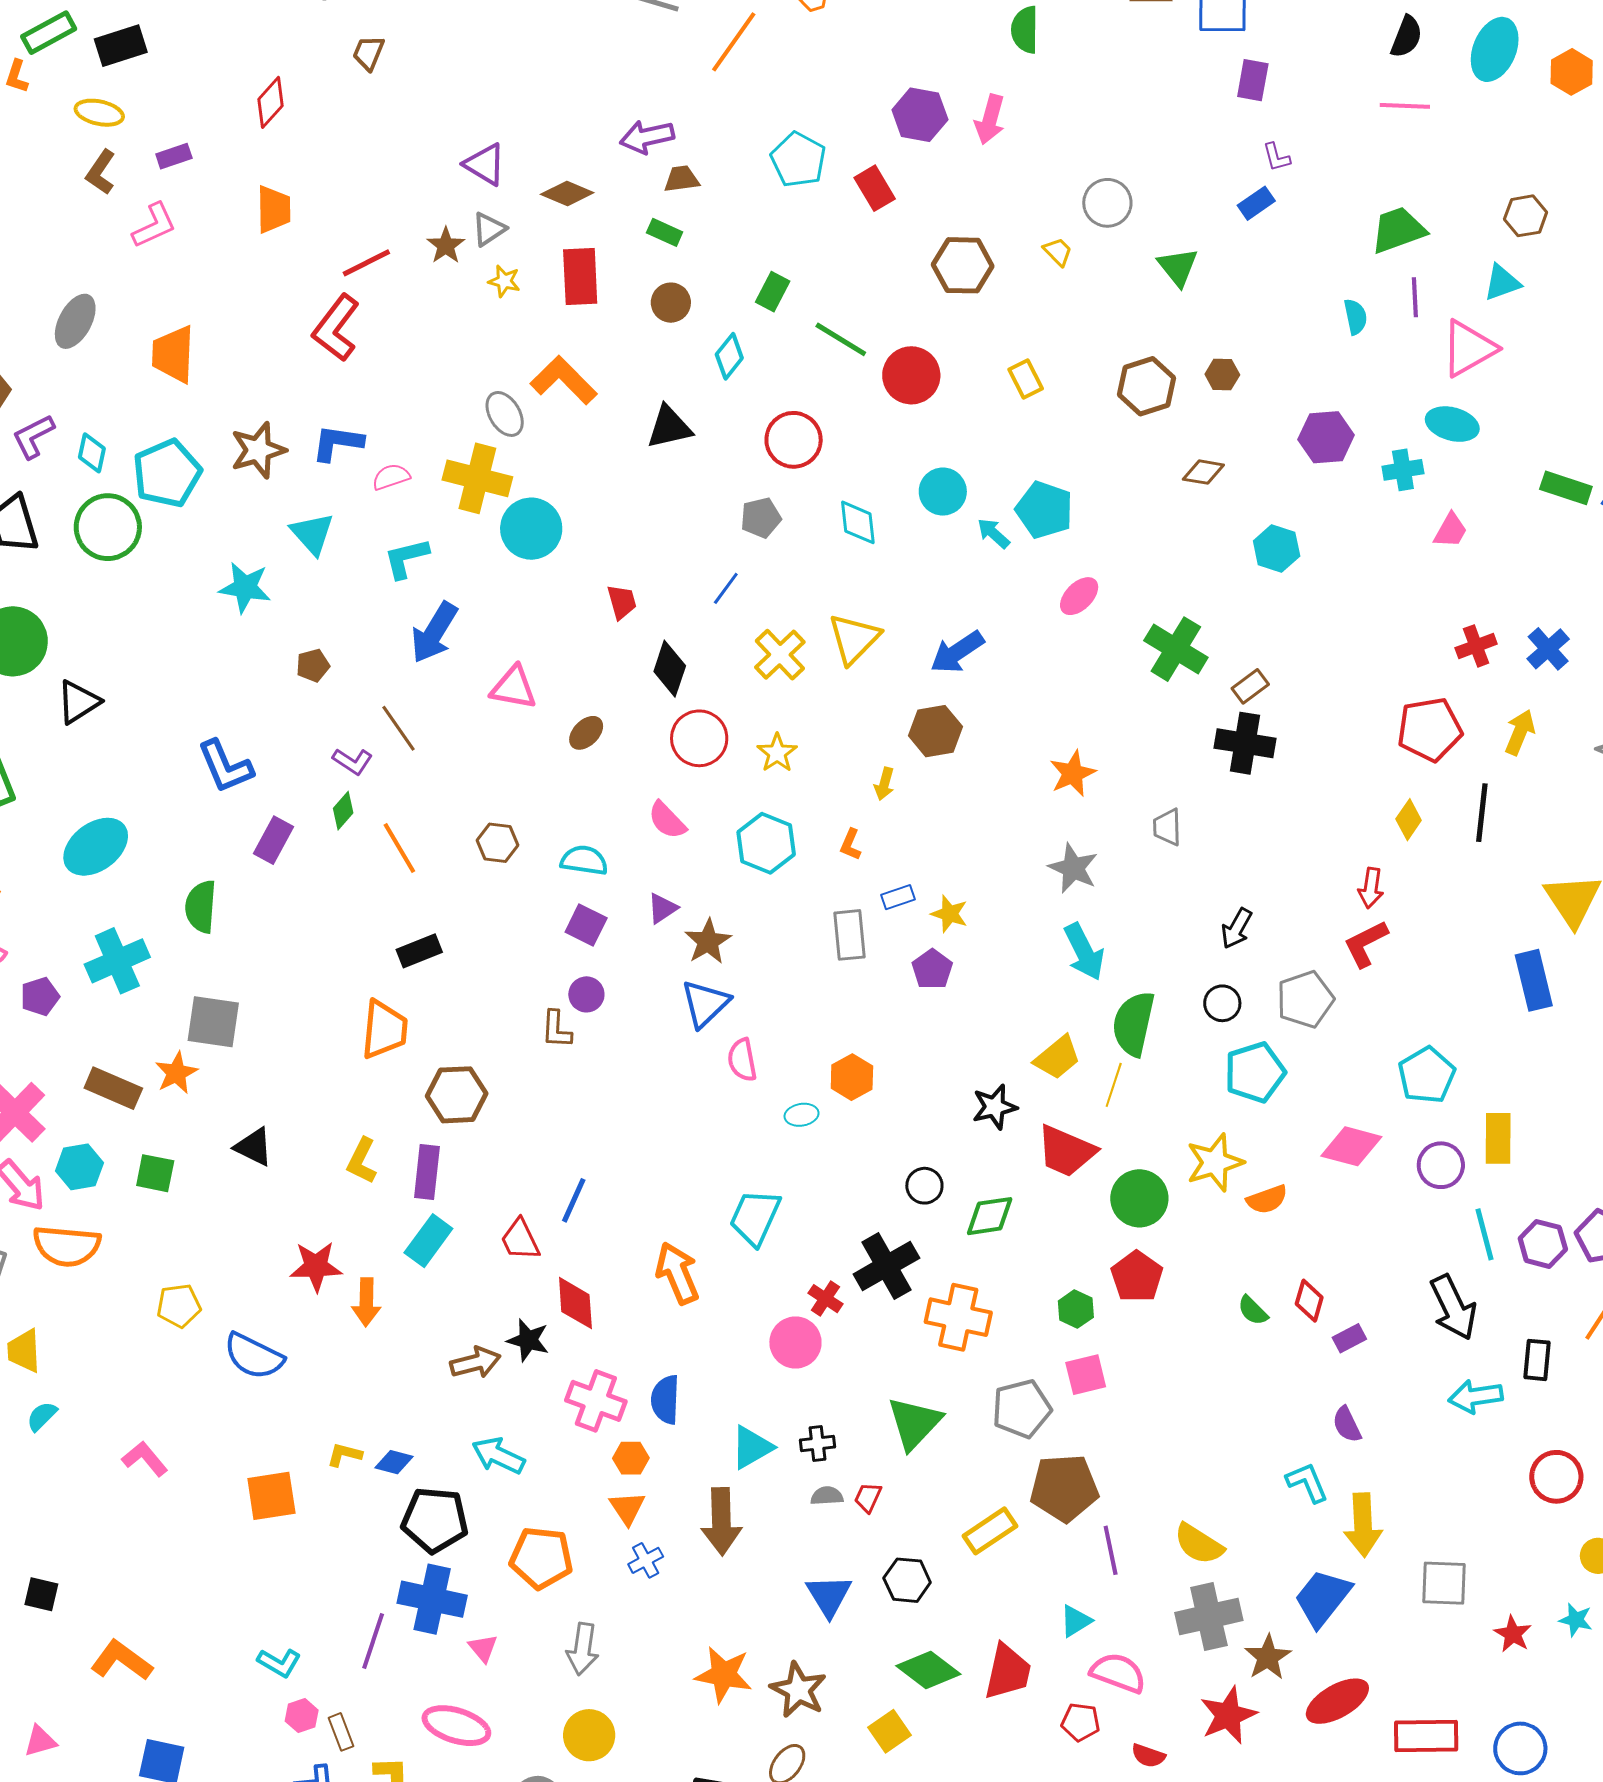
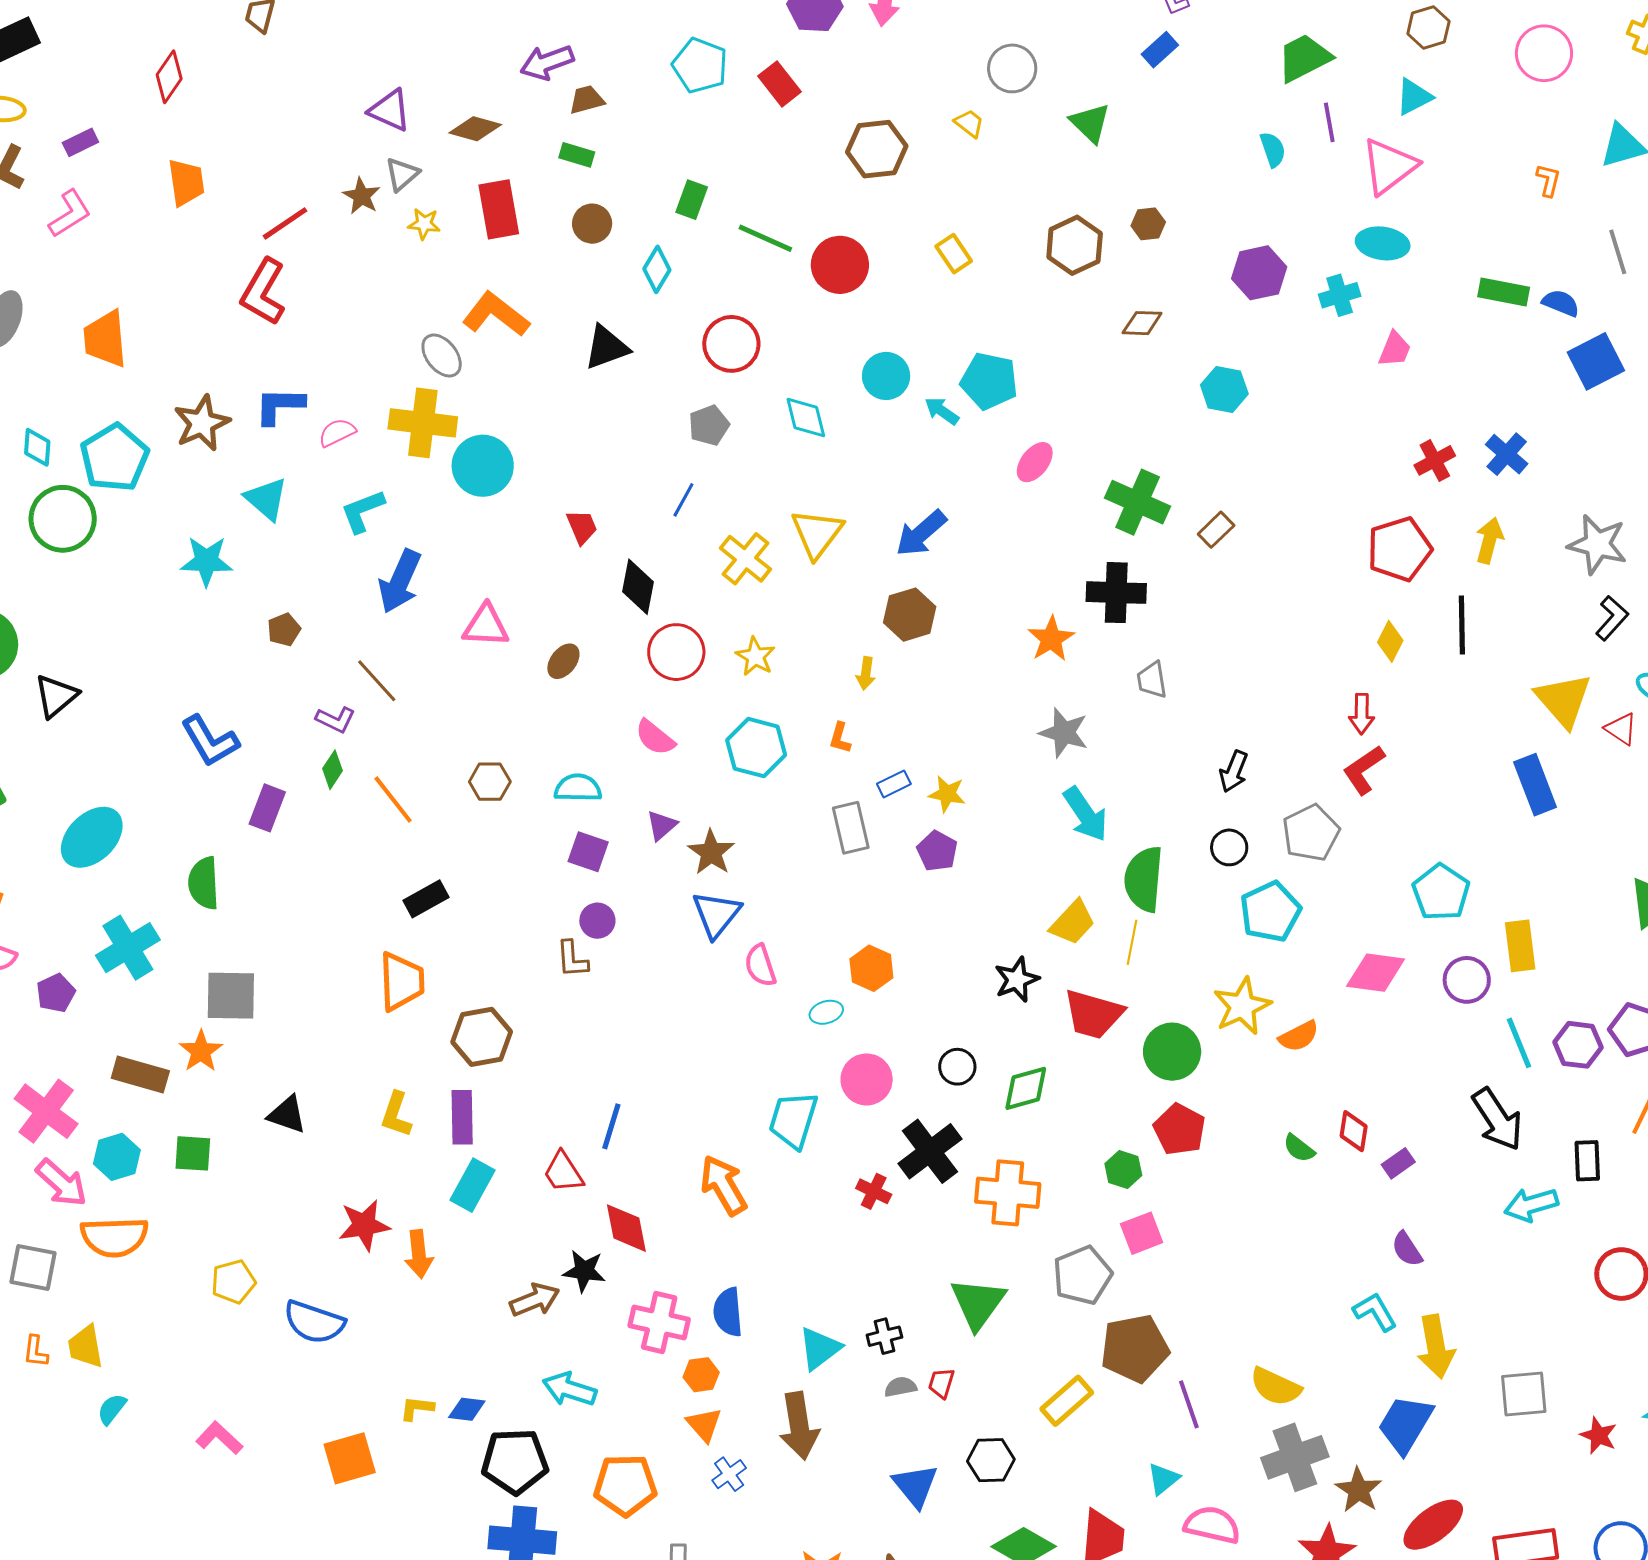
black cross: (1245, 743) -> (1116, 593), moved
pink circle: (795, 1342) -> (867, 1079), moved

